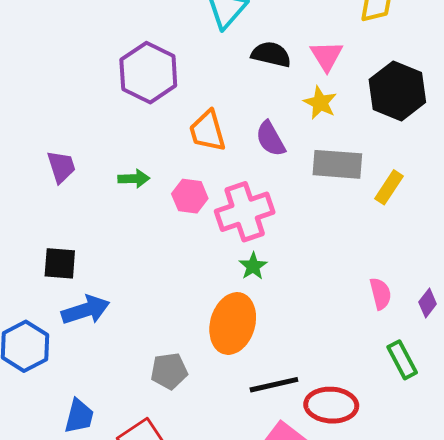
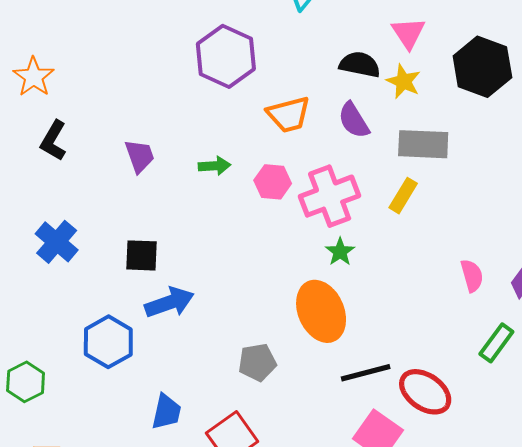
black semicircle: (271, 54) -> (360, 64), moved
orange trapezoid: (207, 131) -> (289, 114), turned -87
yellow rectangle: (389, 187) -> (403, 196), moved
orange ellipse: (233, 323) -> (321, 311), turned -38
green rectangle: (402, 360) -> (496, 343), turned 66
red ellipse: (331, 405) -> (425, 392), turned 33

